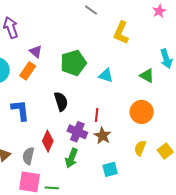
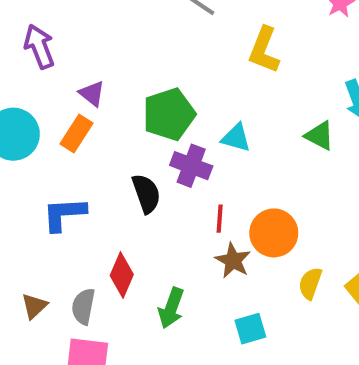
blue L-shape: (20, 110) -> (64, 214), turned -85
orange circle: (142, 112) -> (274, 233), moved
purple cross: (77, 132) -> (191, 166), moved

